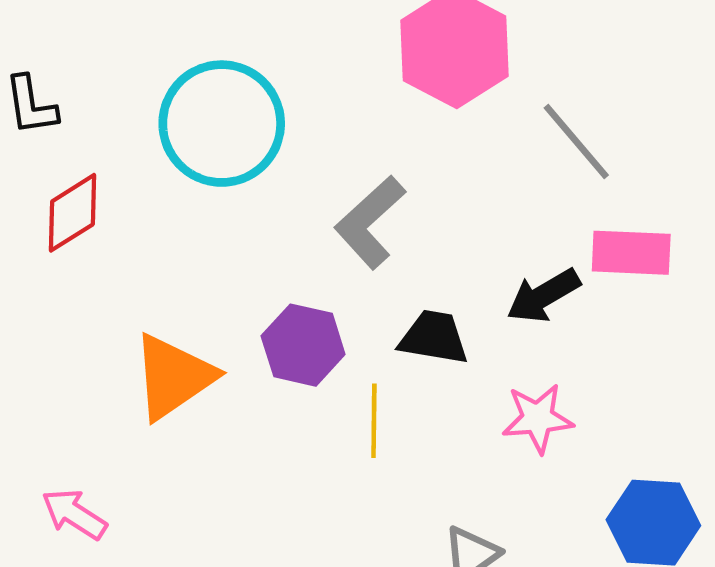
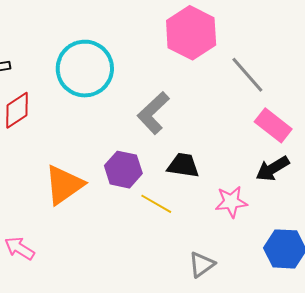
pink rectangle: (631, 253) -> (273, 125), turned 36
black arrow: (543, 296) -> (273, 169), moved
yellow line: (374, 421) -> (156, 204), turned -60

